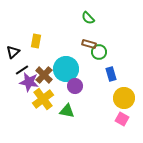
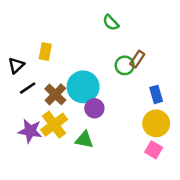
brown rectangle: (89, 44) -> (137, 59), moved, turned -72
blue rectangle: (111, 74) -> (156, 94), moved
purple star: (29, 82) -> (30, 131), moved

